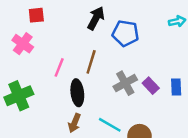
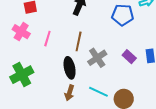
blue pentagon: (125, 33) -> (123, 15), moved
pink line: (59, 67) -> (47, 39), moved
gray cross: (125, 83) -> (97, 58), moved

